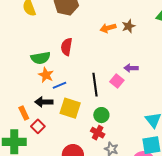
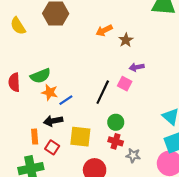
brown star: (129, 26) -> (126, 40), moved
red semicircle: (67, 47) -> (14, 82), moved
black line: (95, 85) -> (103, 92), turned 45
yellow square: (70, 108) -> (80, 137), moved
orange rectangle: (24, 113) -> (35, 137), turned 32

